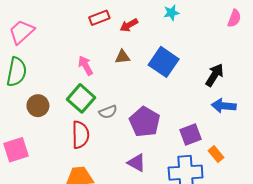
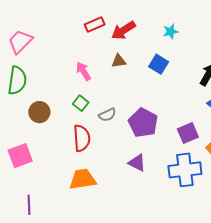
cyan star: (171, 13) -> (171, 31), moved
red arrow: (129, 25) -> (124, 30), size x1.4
blue square: (164, 62) -> (159, 64), size x0.7
green square: (81, 98) -> (81, 103), size x0.6

